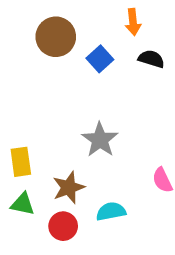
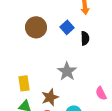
brown circle: (56, 37) -> (36, 27), moved
black semicircle: (151, 59) -> (85, 38), moved, turned 72

